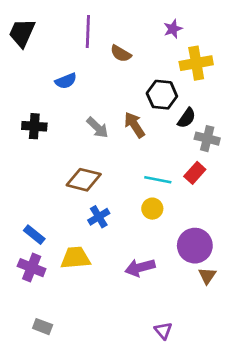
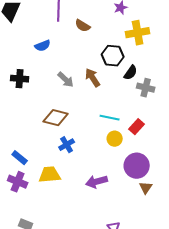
red rectangle: (195, 173) -> (137, 127), moved
yellow circle: (152, 209) -> (115, 139), moved

